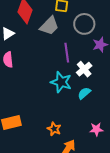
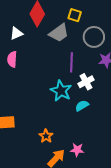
pink star: (96, 129) -> (77, 150), moved

